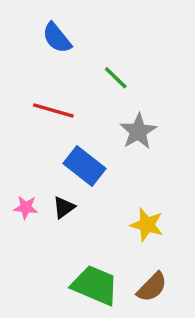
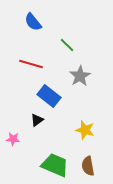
pink star: (26, 207) -> (13, 139), moved
brown semicircle: (152, 287) -> (88, 166), turned 126

